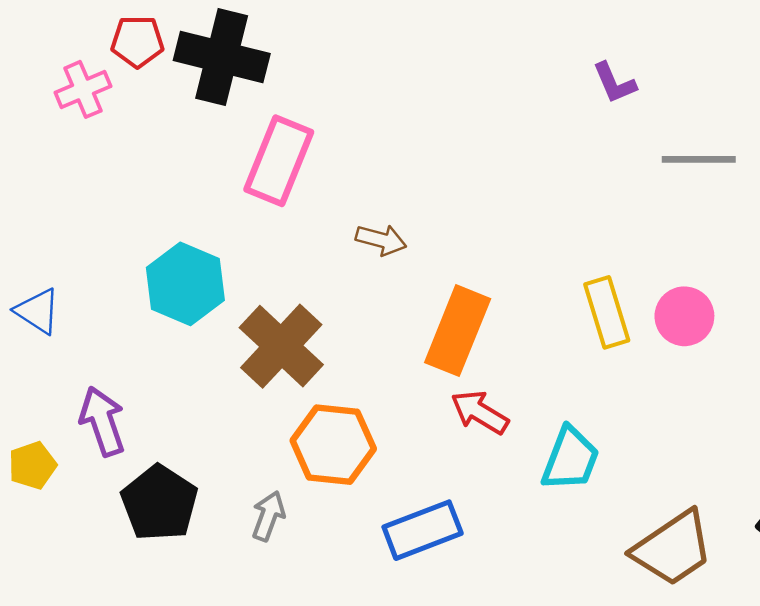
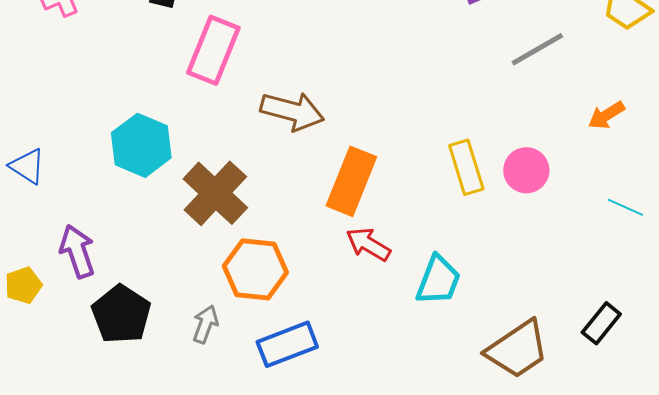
gray line: (699, 159) -> (537, 49), turned -30
brown arrow: (381, 240) -> (292, 111), size x1.6
blue rectangle: (423, 530) -> (287, 344), moved

